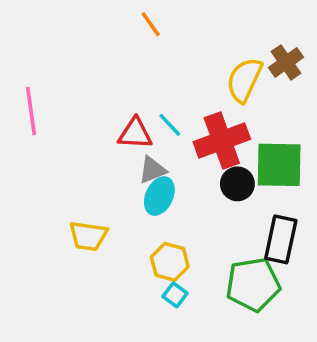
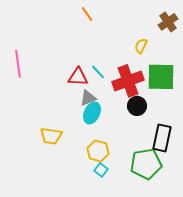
brown cross: (286, 62) -> (168, 22), moved
yellow semicircle: (244, 80) -> (141, 46), size x0.6
green square: (279, 165) -> (161, 77), moved

